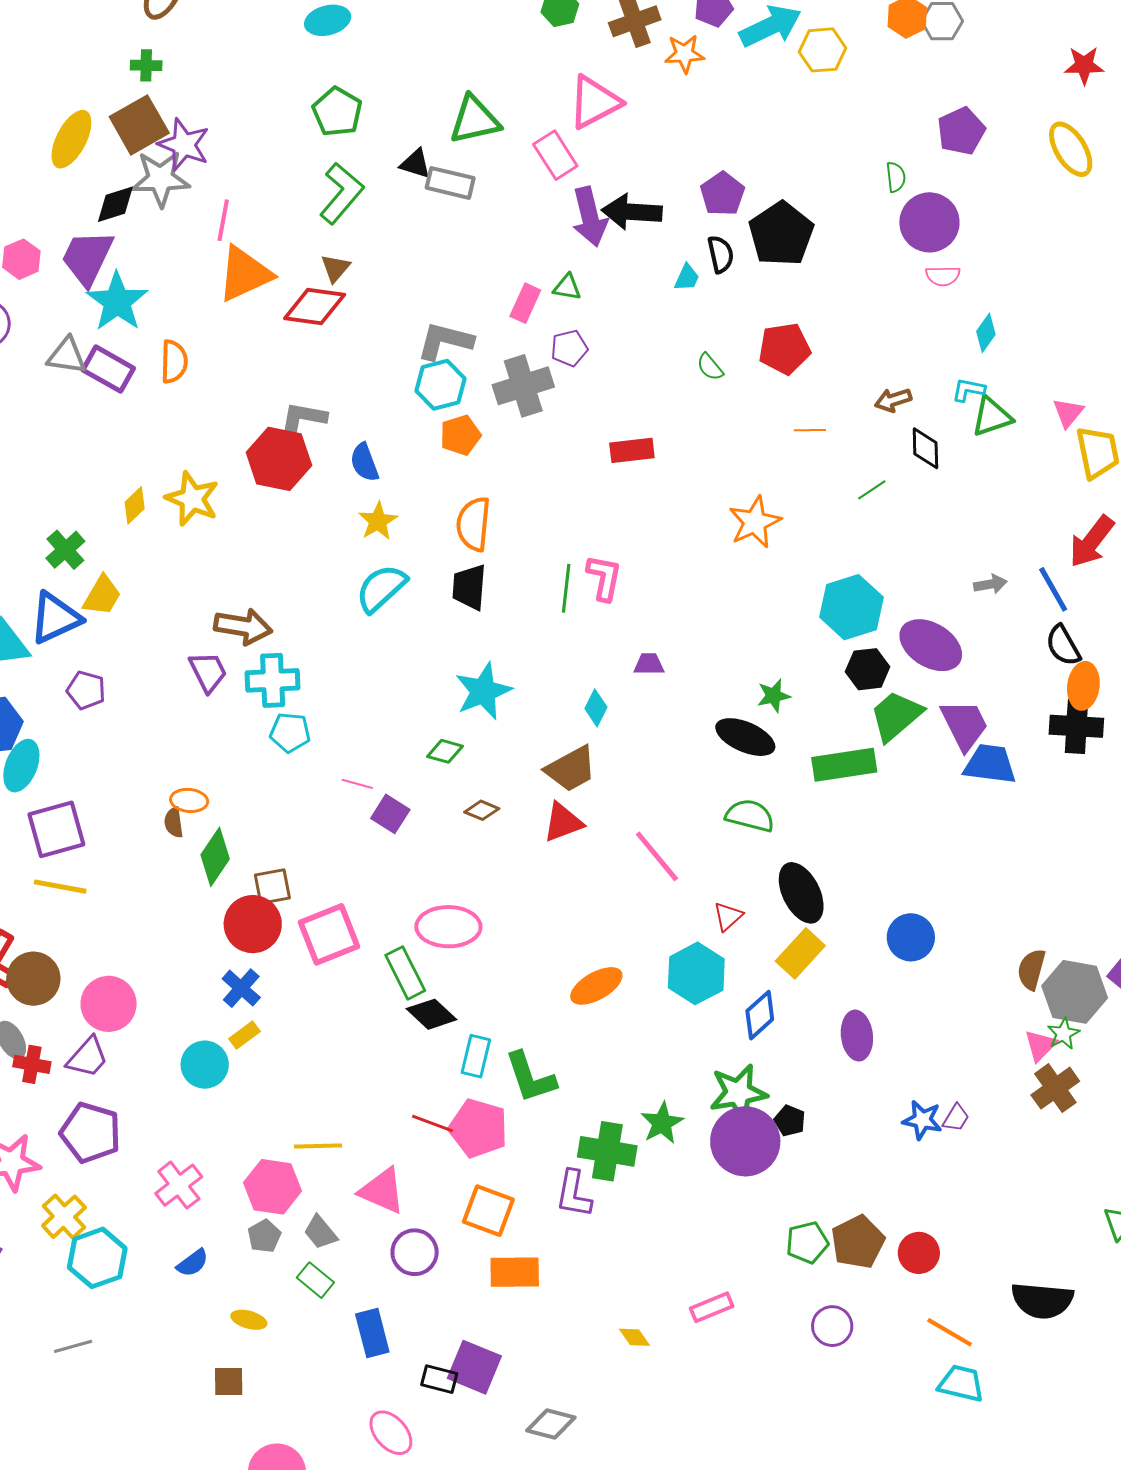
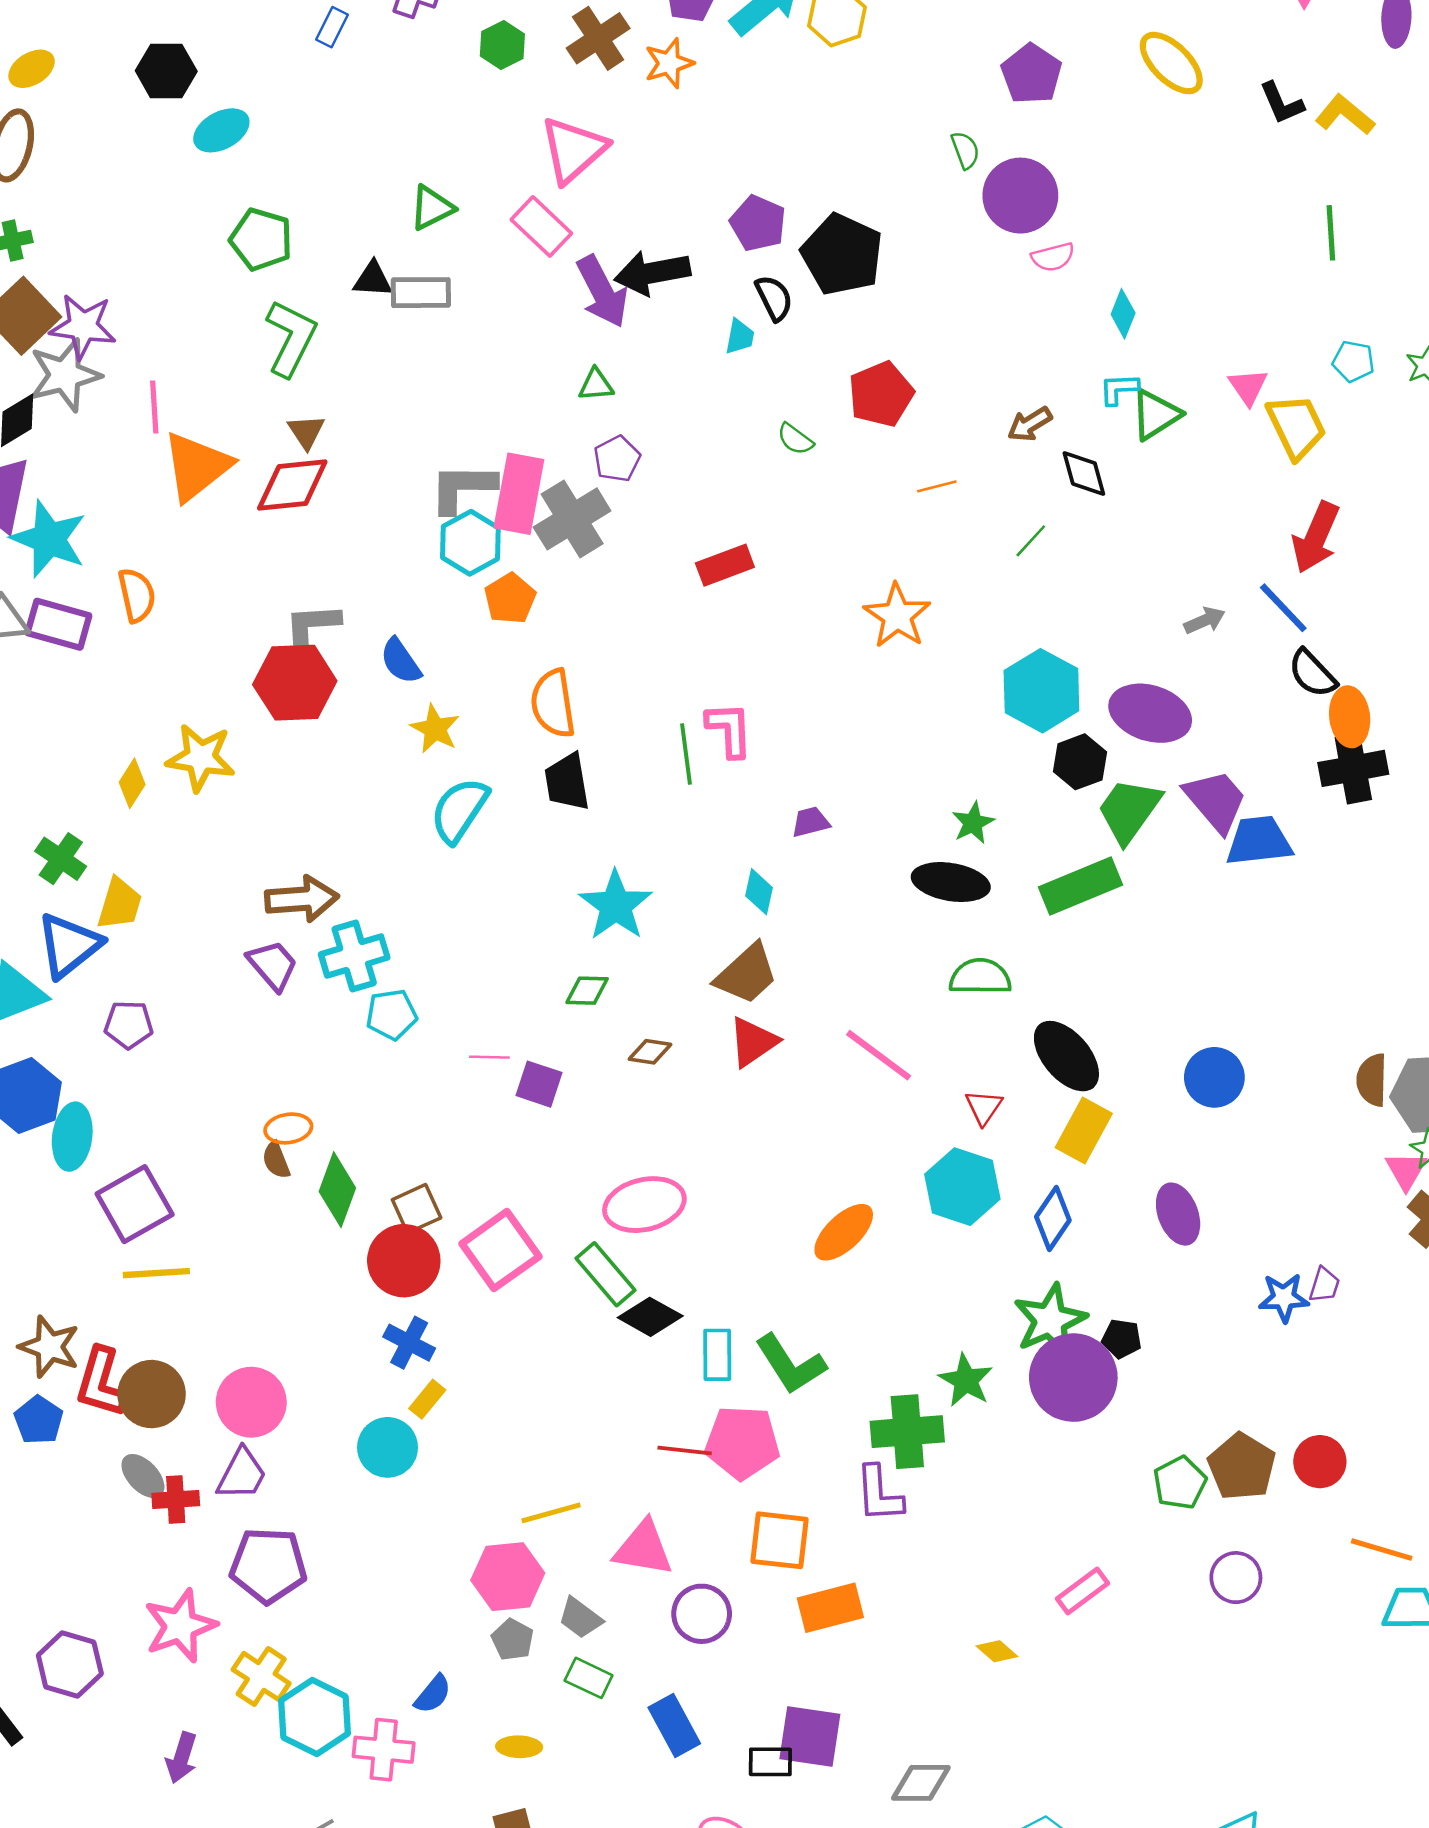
green triangle: (475, 120) -> (432, 208), size x0.7
pink rectangle: (525, 303) -> (519, 494), moved, size x1.6
pink cross: (179, 1185) -> (384, 1750), moved, turned -33

